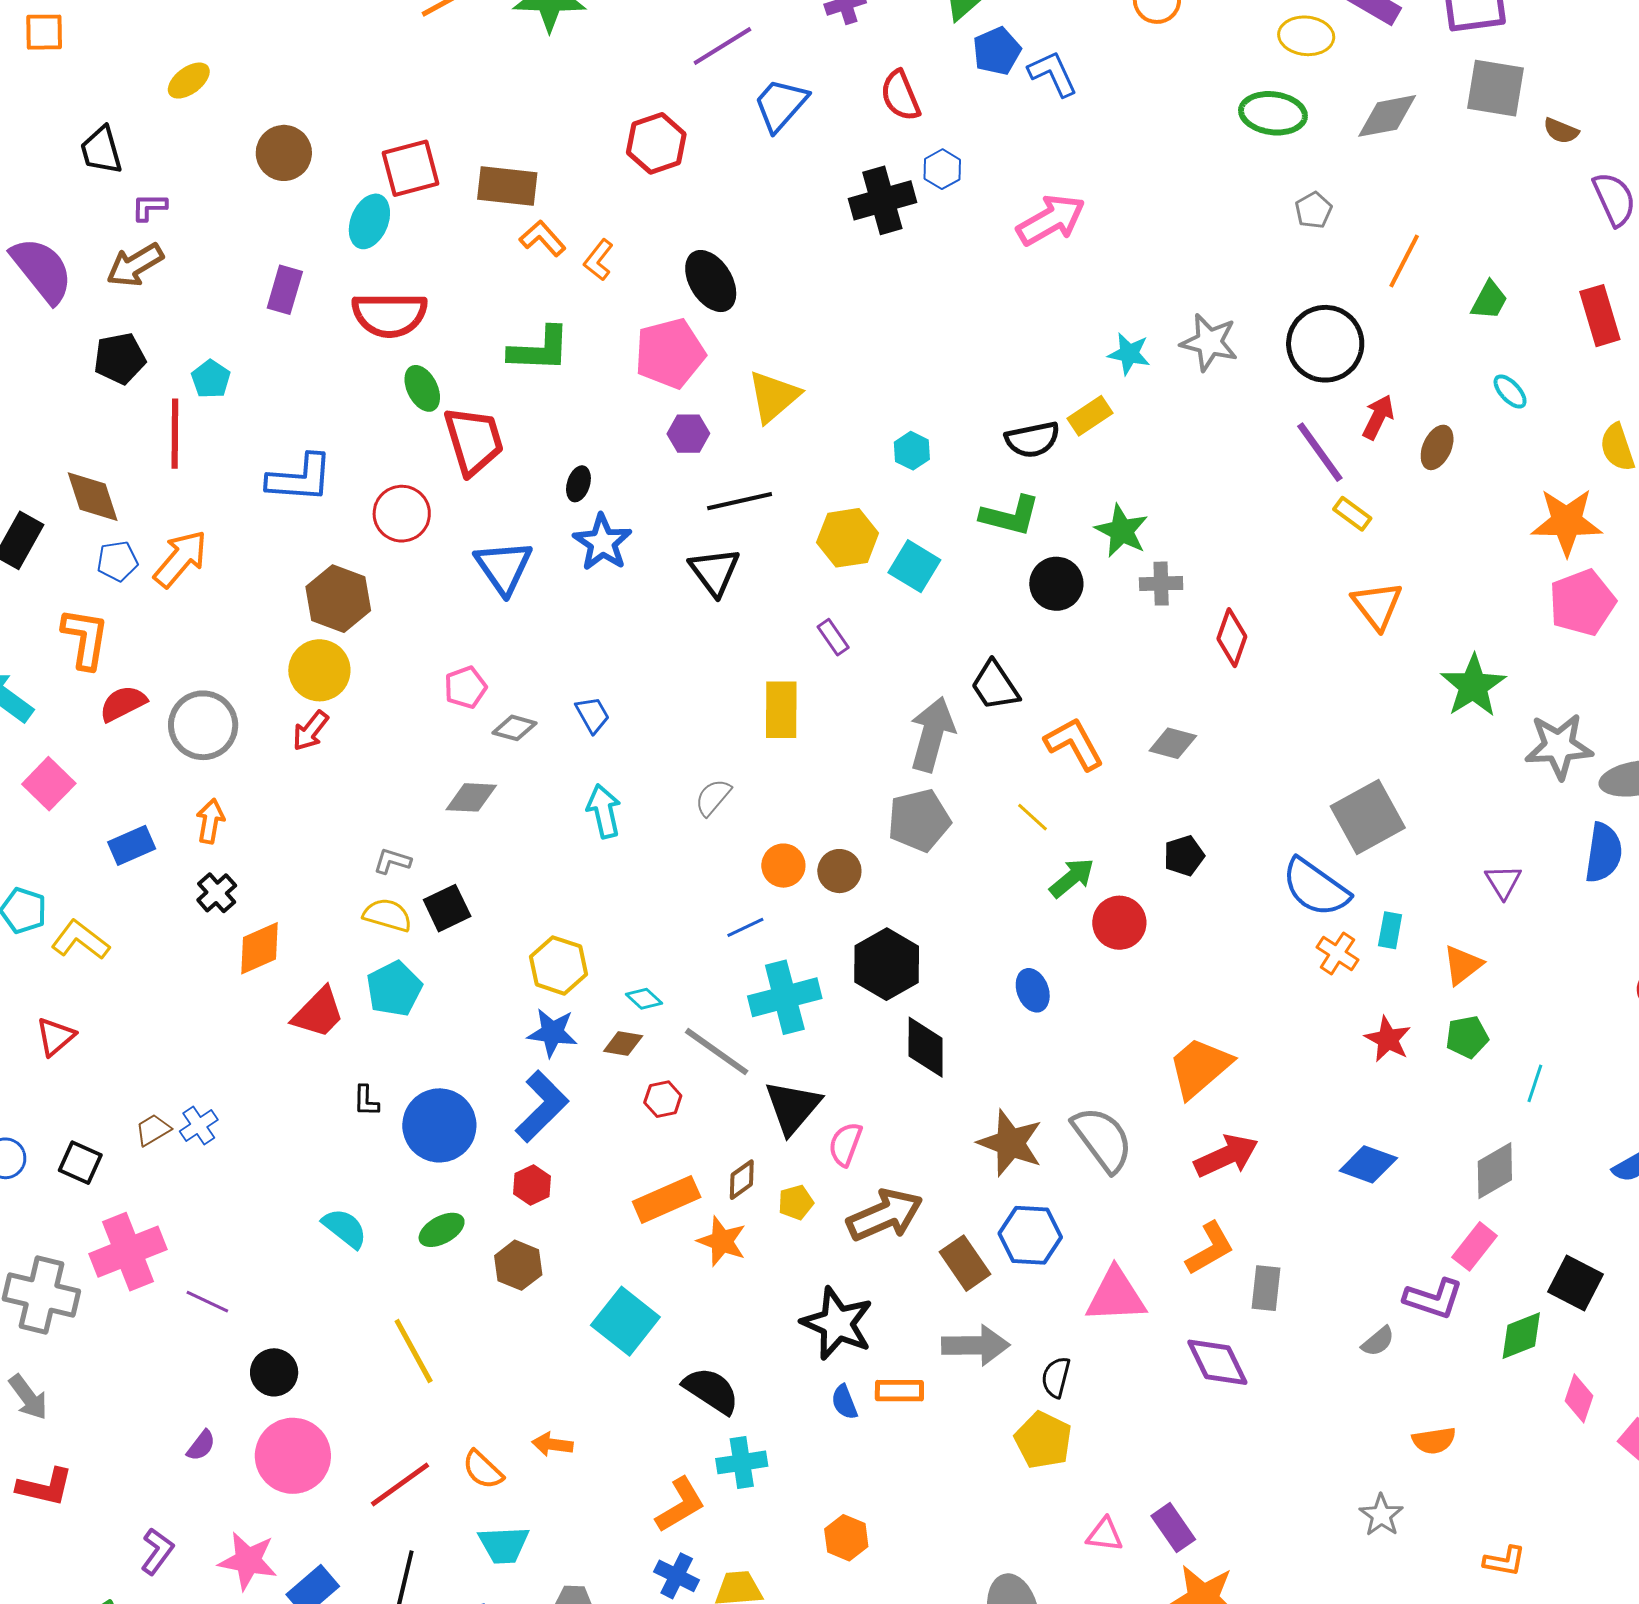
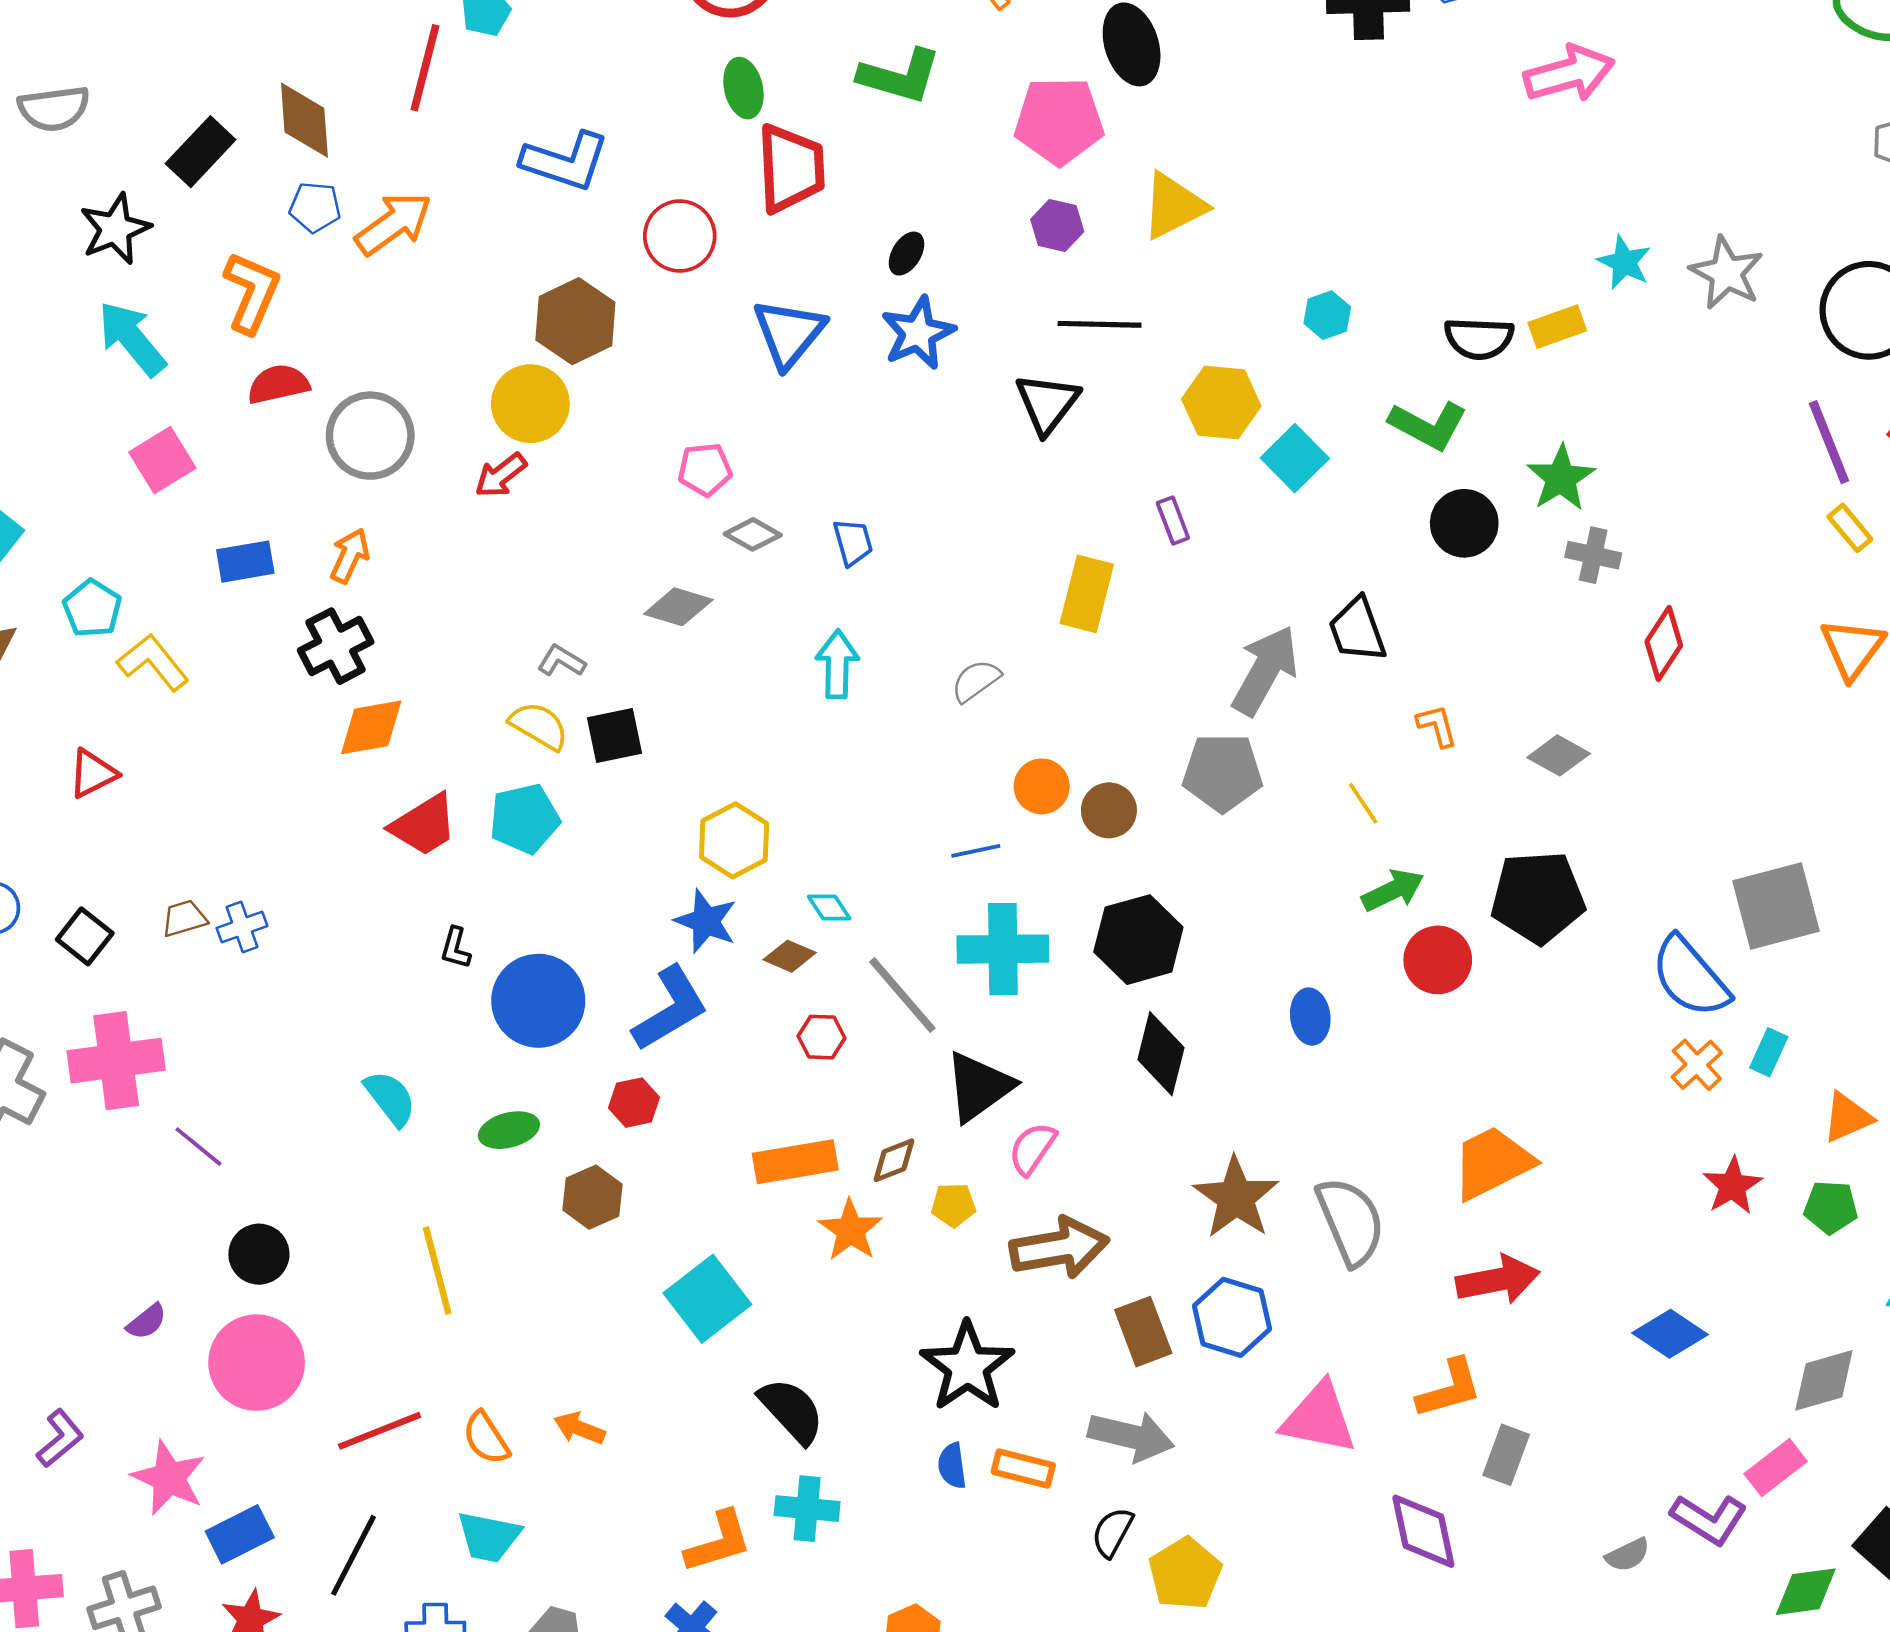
orange L-shape: (1074, 744) -> (1437, 726), size x0.6
black pentagon: (1184, 856) -> (1538, 897), size x1.8
black cross: (217, 893) -> (336, 646), size x1.4
black semicircle: (1056, 1377) -> (1112, 1532), moved

